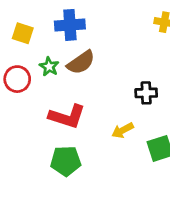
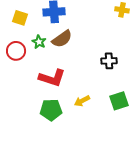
yellow arrow: (123, 130) -> (82, 101), moved

